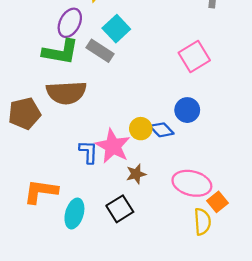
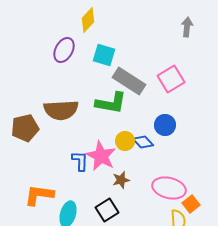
cyan square: (116, 29) -> (104, 55), turned -30
gray rectangle: (100, 51) -> (129, 81), moved, size x1.4
green L-shape: (60, 52) -> (111, 103), moved

